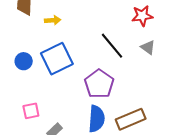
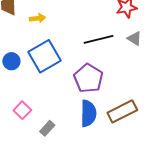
black line: (112, 46) -> (98, 39), turned -60
pink square: (31, 111) -> (22, 110), turned -30

